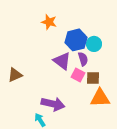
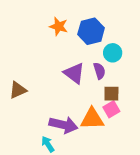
blue hexagon: (76, 40) -> (91, 31), moved
pink square: (78, 75) -> (111, 109), moved, turned 32
orange triangle: (100, 98) -> (92, 119), moved

